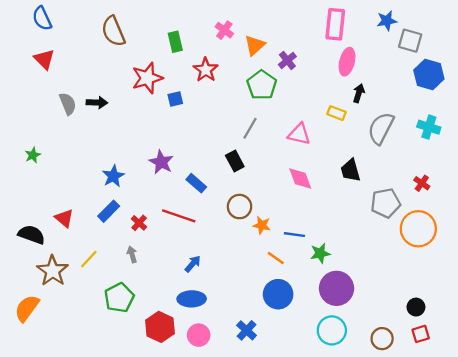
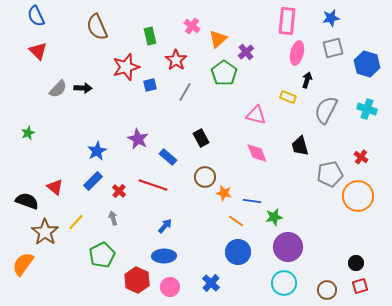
gray square: (410, 41) -> (333, 48), moved, turned -30
gray semicircle: (68, 104) -> (58, 89), turned 66
gray line: (250, 128) -> (185, 92), moved

